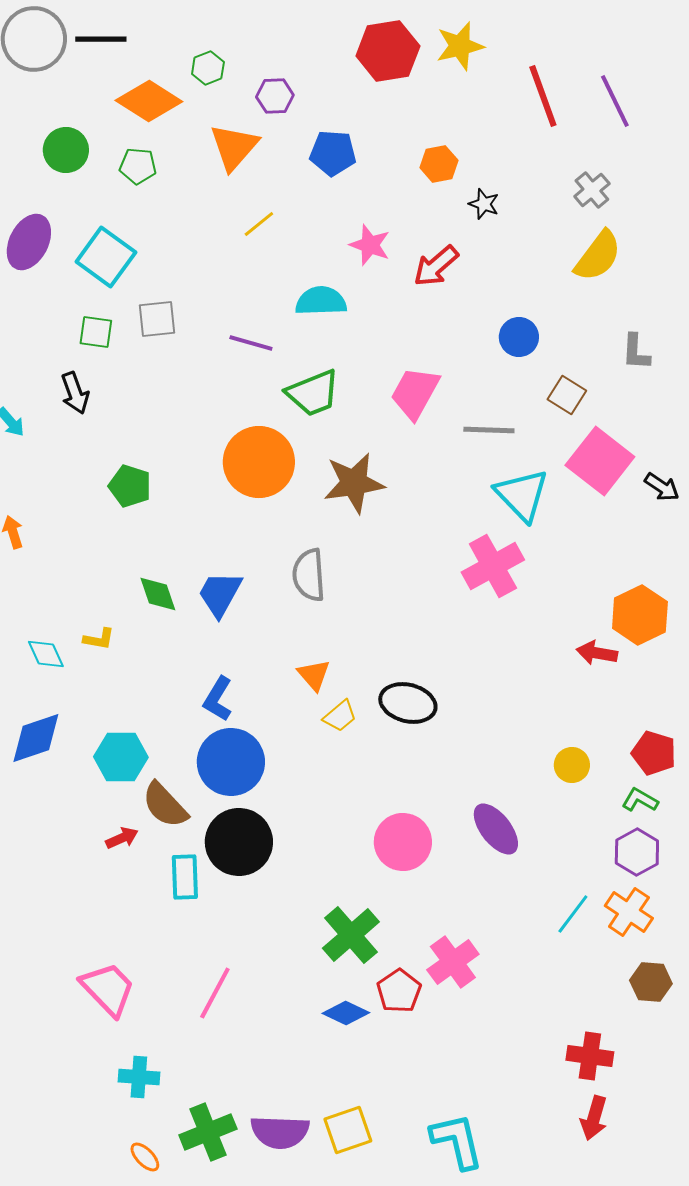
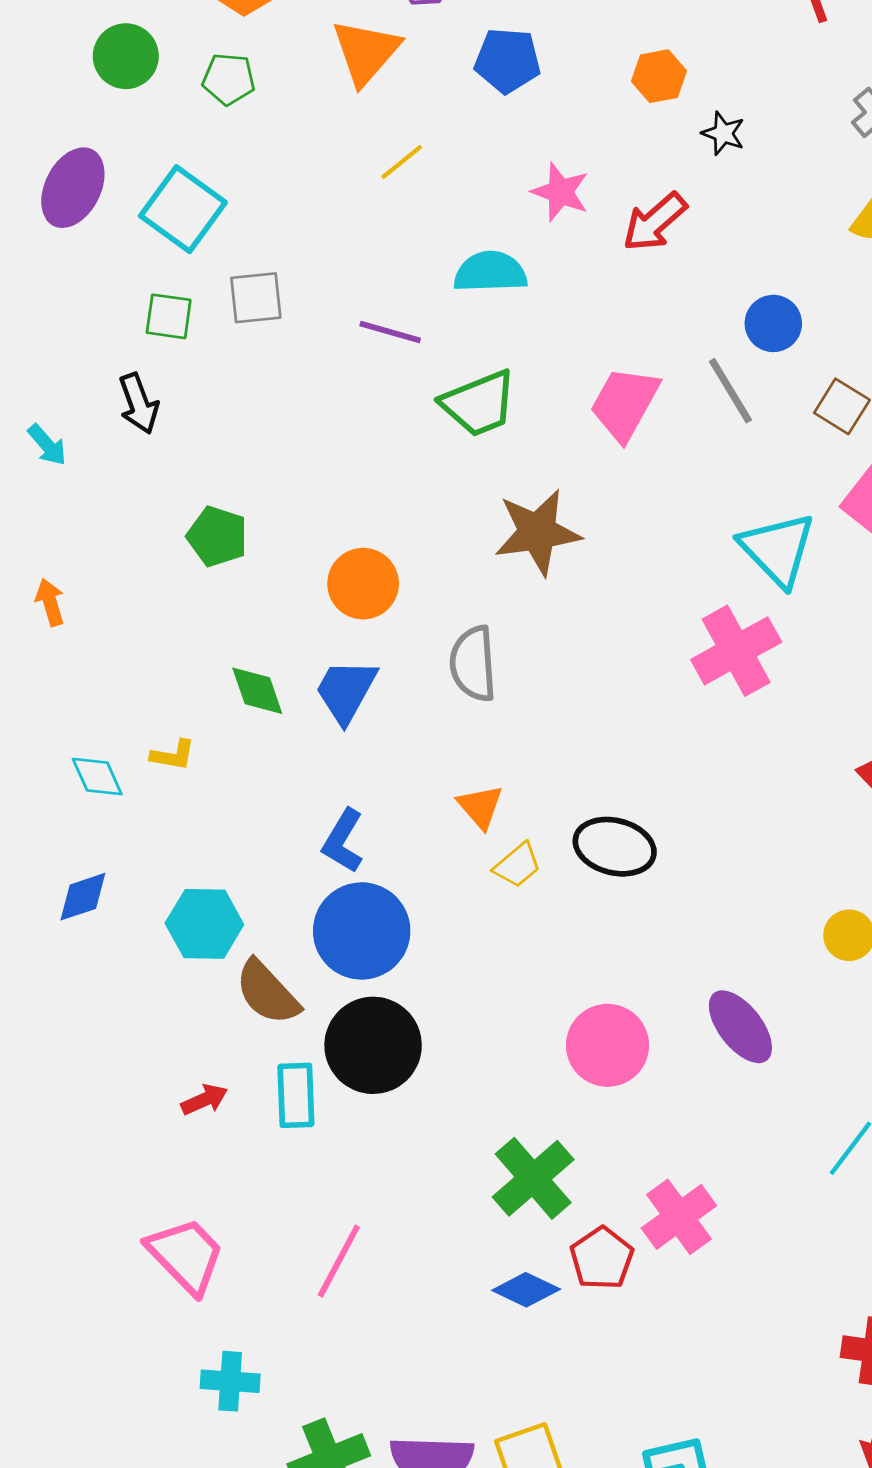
gray line: (489, 430) -> (730, 391), moved, turned 57
orange circle: (259, 462) -> (363, 584), moved, size x0.7
blue diamond: (36, 738) -> (83, 897), size x0.7
red arrow: (122, 838) -> (204, 1100), moved

